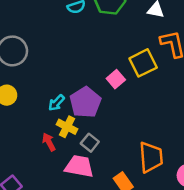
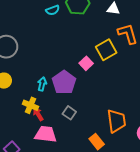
cyan arrow: (56, 103) -> (42, 84), turned 152
yellow cross: (67, 127) -> (31, 105), moved
pink trapezoid: (79, 166) -> (46, 134), moved

